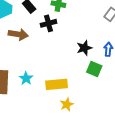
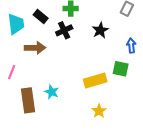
black star: (84, 48) -> (100, 30), moved
yellow rectangle: (57, 84) -> (95, 81), moved

